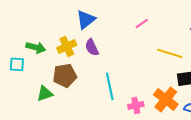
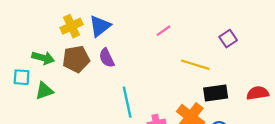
yellow cross: (67, 46) -> (71, 26), moved
brown pentagon: (65, 75) -> (76, 59), moved
green triangle: (45, 93) -> (44, 91), moved

